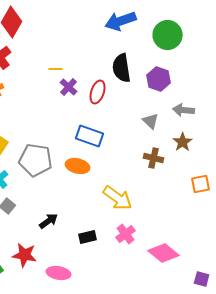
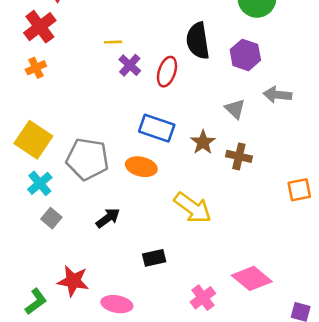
brown star: (183, 142) -> (203, 142), moved
black arrow: (49, 221) -> (108, 218), moved
pink cross: (126, 234) -> (203, 298), moved

